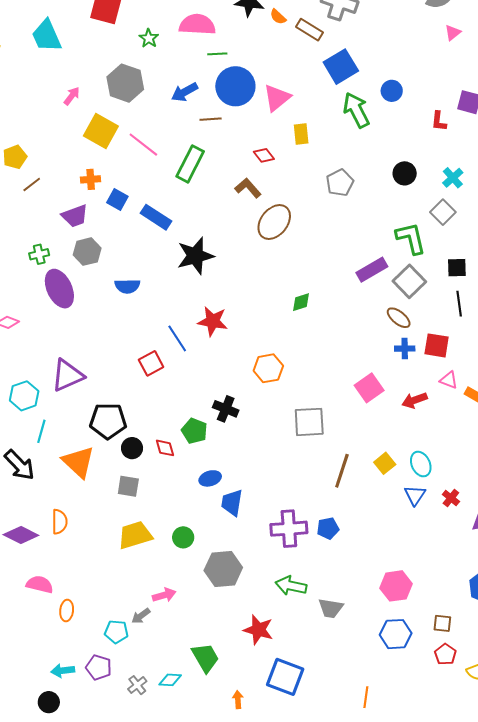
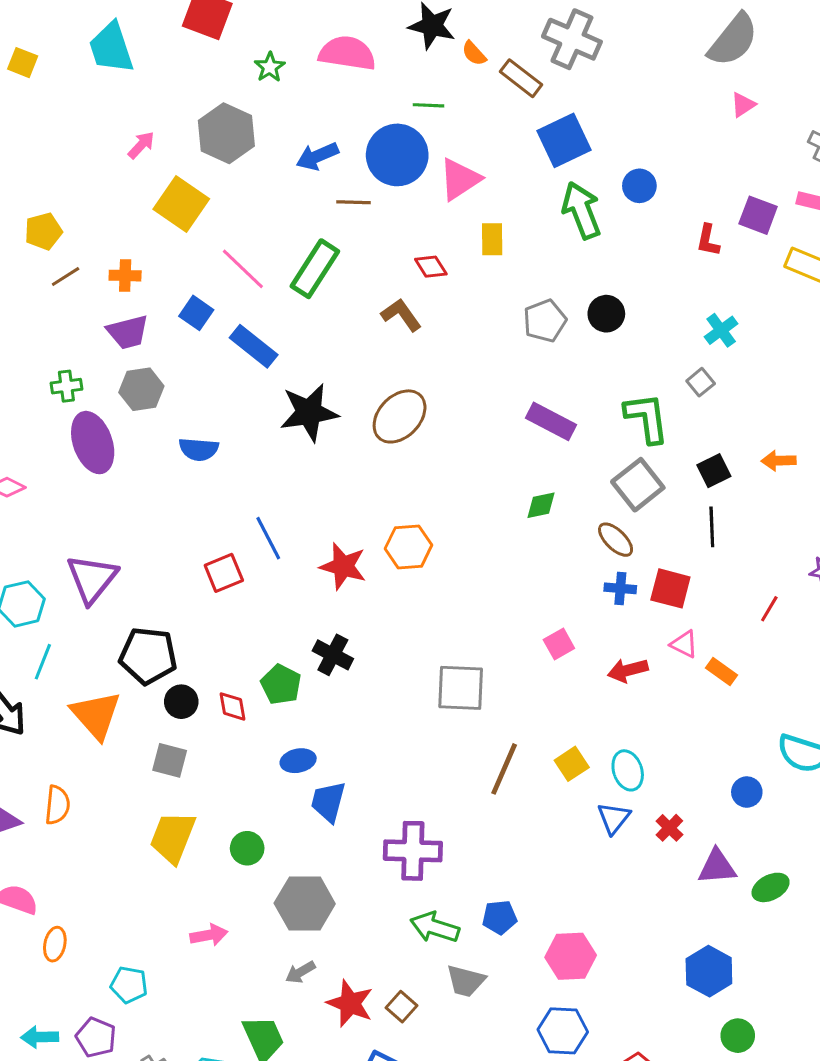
green line: (217, 54) -> (428, 105), moved
pink line: (143, 145) -> (243, 269), moved
black circle: (405, 173) -> (606, 314), moved
orange cross: (91, 179) -> (125, 276), moved
gray square: (443, 212) -> (701, 382), size x0.7
brown ellipse: (274, 222) -> (400, 416), moved
black square: (457, 268) -> (714, 471), turned -30
purple rectangle: (372, 270) -> (551, 421), moved, turned 52
green diamond: (301, 302) -> (541, 505), moved
red star: (213, 321) -> (343, 566), moved
orange hexagon: (268, 368) -> (409, 547), moved
purple triangle: (67, 375) -> (92, 579), turned -33
pink square: (369, 388) -> (559, 644), size x0.7
blue pentagon: (328, 528) -> (499, 917), moved
yellow trapezoid: (135, 535) -> (173, 837), turned -57
green arrow: (291, 586) -> (435, 927), moved
gray arrow: (141, 616) -> (300, 972), moved
brown square: (442, 623) -> (402, 1007), moved, turned 30

